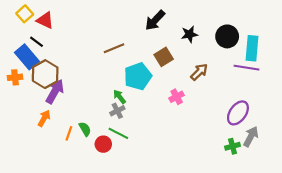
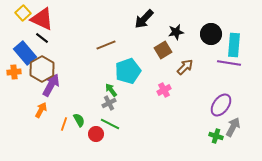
red triangle: (45, 20) -> (42, 19), size x1.4
black line: (37, 42) -> (42, 38), moved
brown square: (164, 57) -> (163, 50), moved
green cross: (233, 146) -> (216, 136), turned 32

